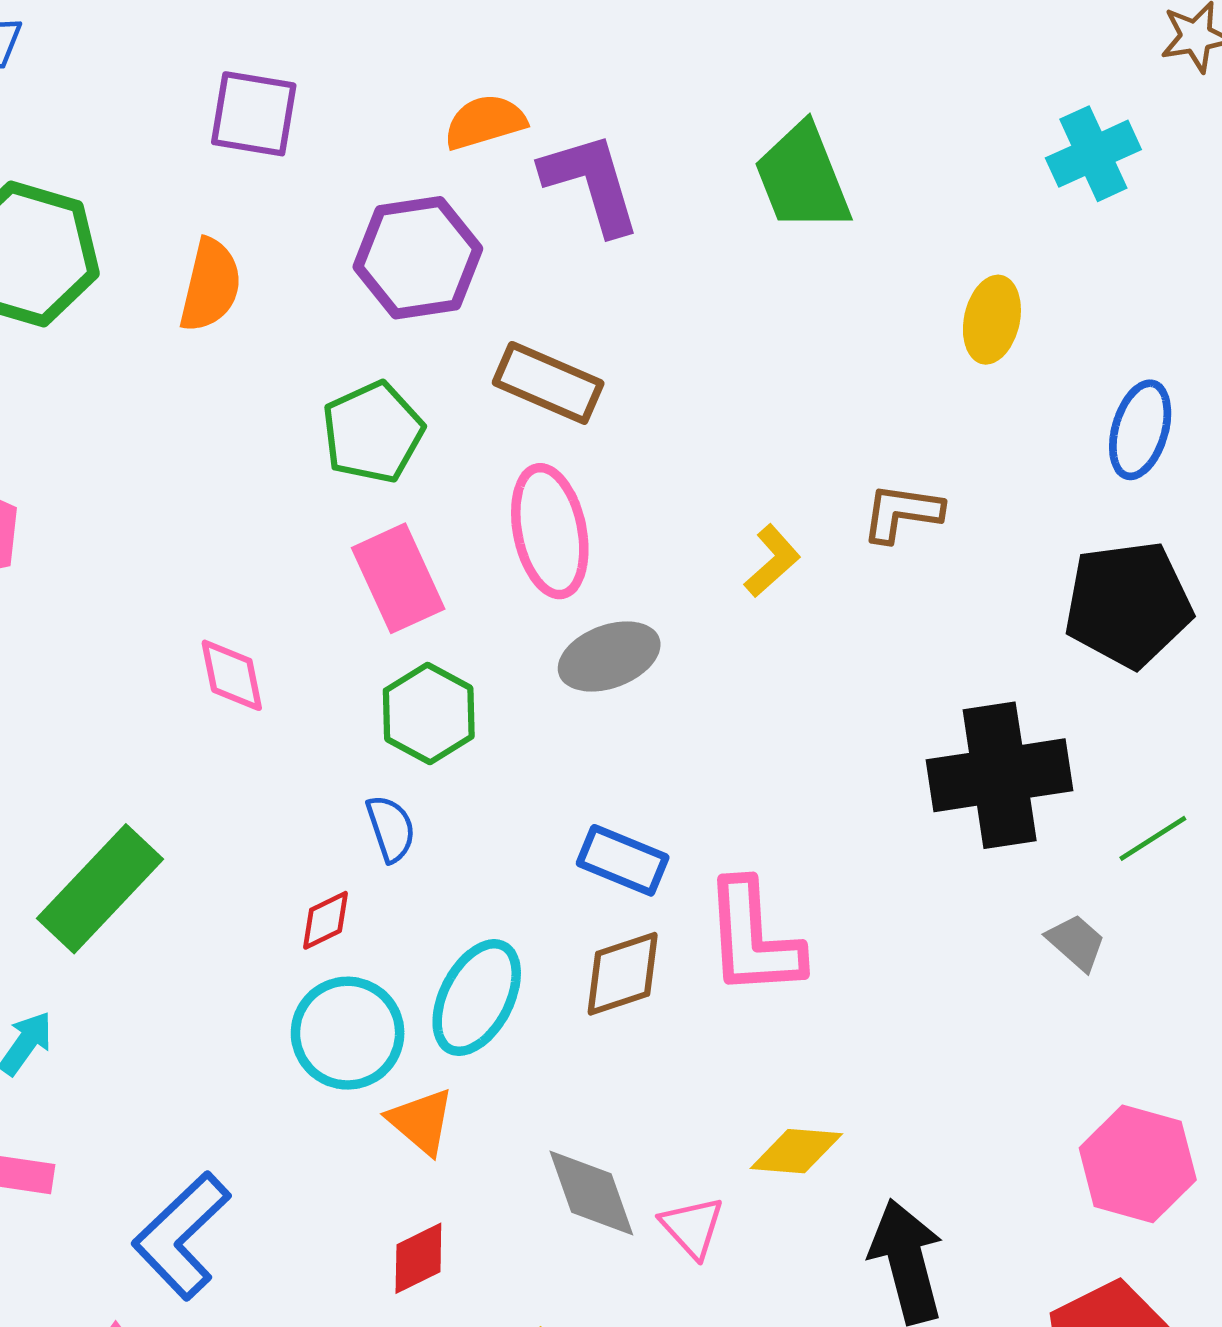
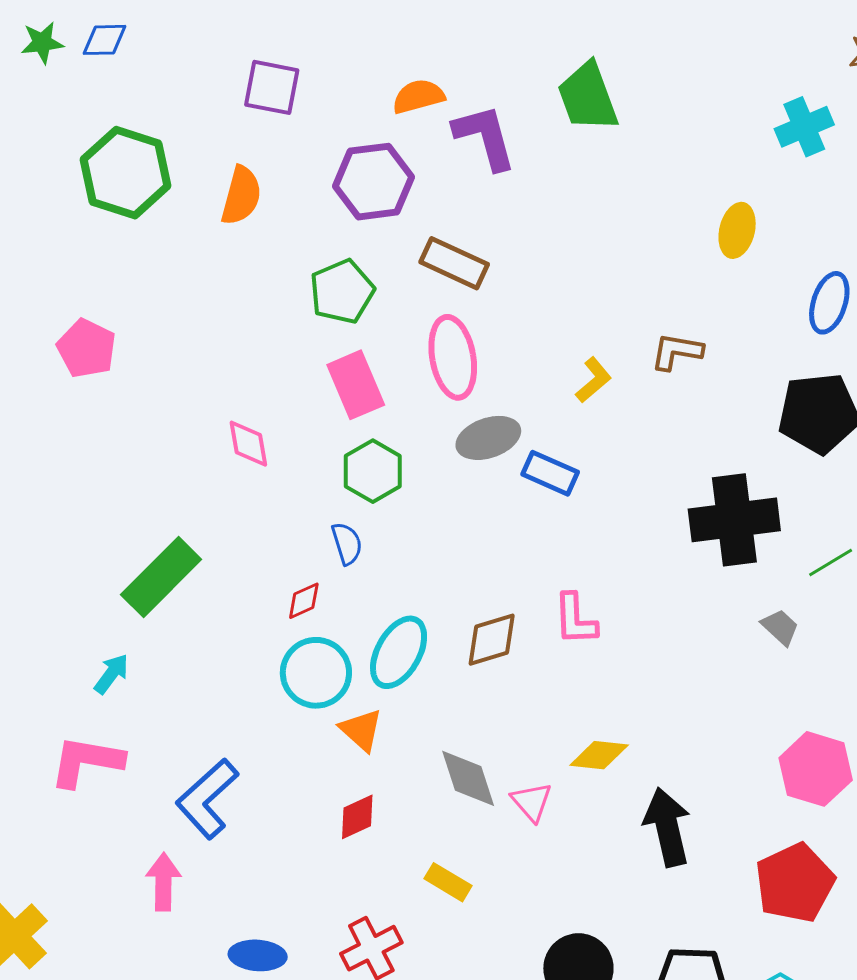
green trapezoid: (802, 178) -> (588, 97), moved
blue rectangle: (623, 860) -> (550, 473), moved
pink L-shape: (753, 938) -> (575, 619), size x0.7

